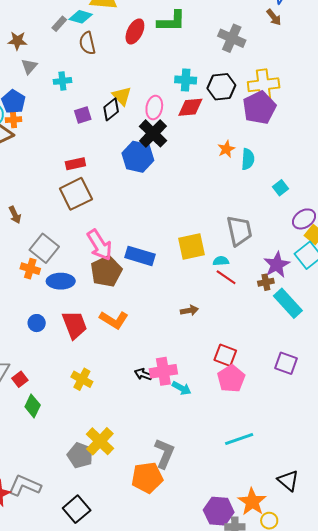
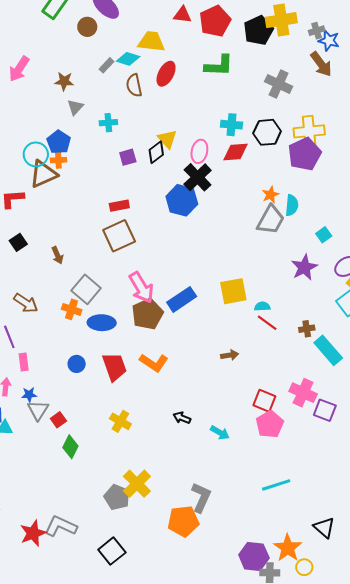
brown arrow: (274, 17) -> (321, 64), size x1.5
red ellipse: (135, 31) -> (166, 74), moved
gray trapezoid: (239, 231) -> (271, 220), moved, turned 40
blue rectangle: (140, 256) -> (182, 299), turned -52
purple star: (277, 265) -> (304, 267), moved
pink cross: (163, 371) -> (303, 393), moved, turned 32

